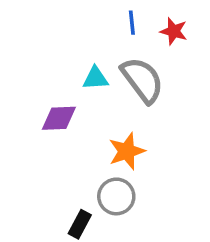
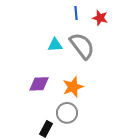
purple diamond: (59, 118) -> (39, 84), moved

